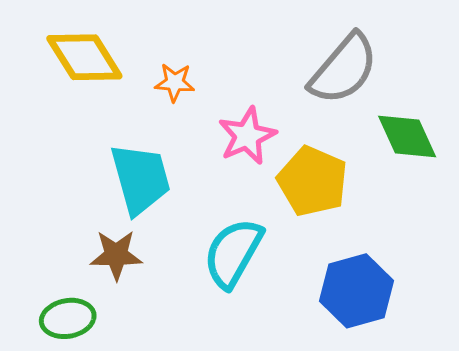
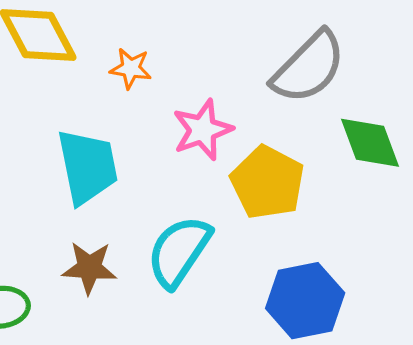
brown star: (116, 255) -> (89, 268), moved

